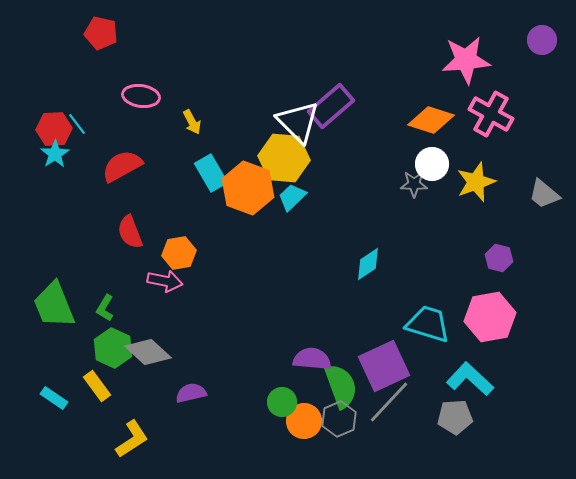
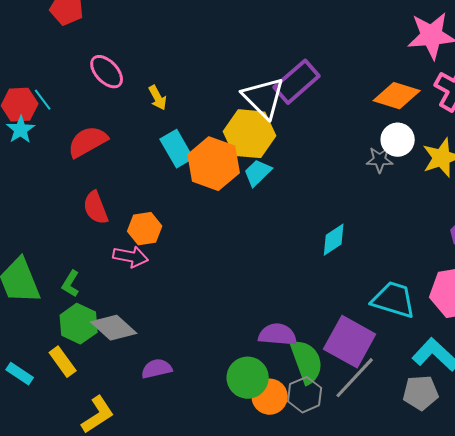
pink ellipse: (141, 96) -> (107, 72), turned 39
purple square: (384, 366) -> (350, 342), turned -36
green circle: (282, 402) -> (248, 378), size x1.4

